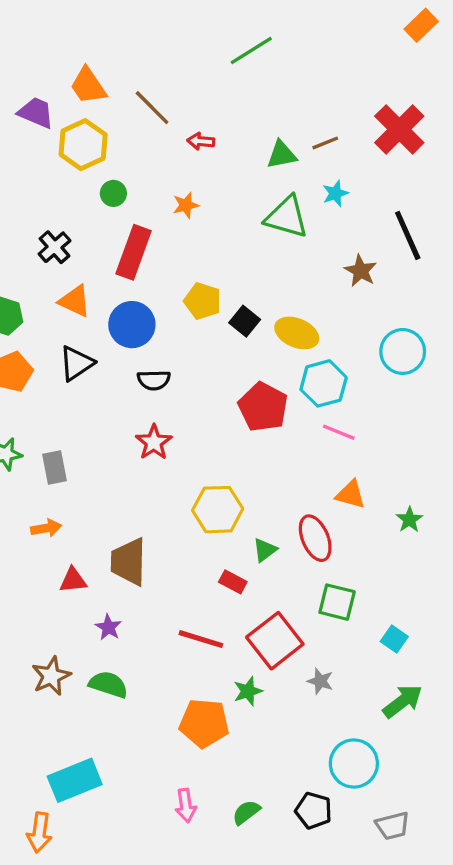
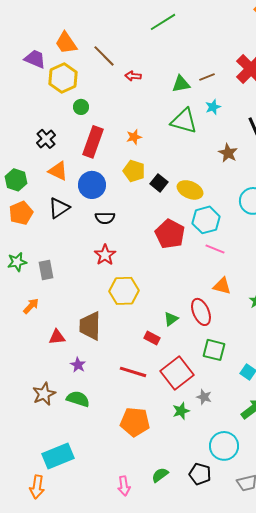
orange star: (186, 205) -> (134, 137), moved
yellow hexagon: (218, 510) -> (124, 291), moved
orange arrow: (46, 528) -> (31, 306), moved, turned -36
green star: (248, 691) -> (181, 411), moved
pink arrow: (186, 806) -> (124, 486), moved

